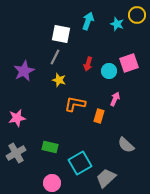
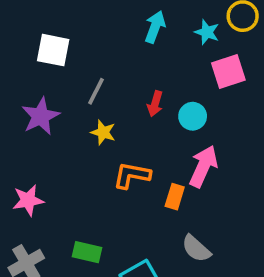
white square: (61, 34) -> (53, 50), moved
pink square: (129, 63) -> (228, 72), moved
pink arrow: (115, 99) -> (203, 166), size x1.6
gray semicircle: (126, 145) -> (196, 249), moved

